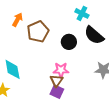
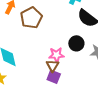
black circle: (69, 42) -> (76, 43), moved

